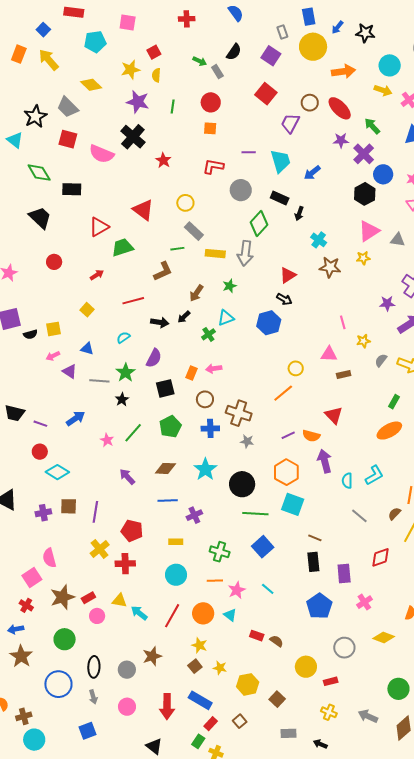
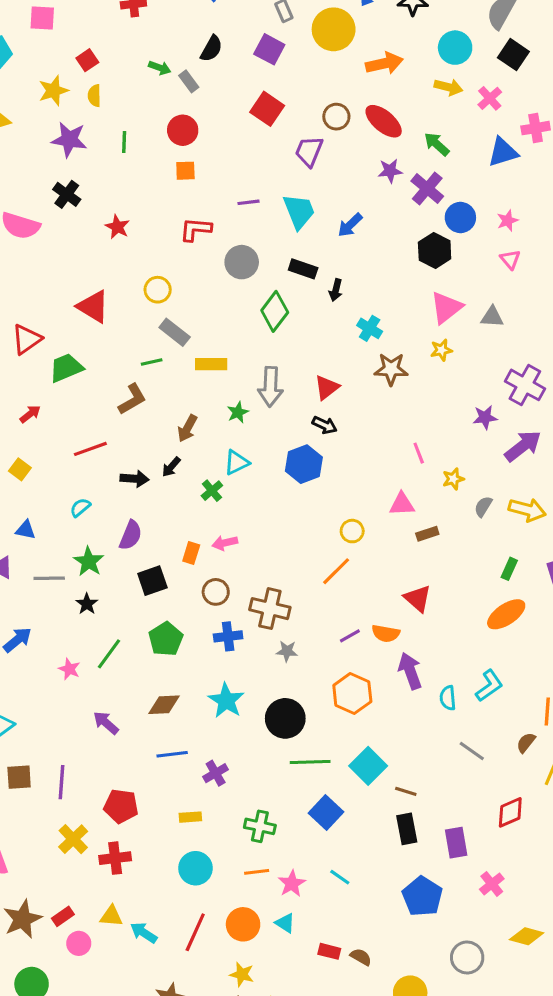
black cross: (133, 137) -> (67, 194), size x0.7
gray arrow: (245, 253) -> (270, 387), moved
cyan square: (293, 504) -> (368, 766), moved, turned 30

